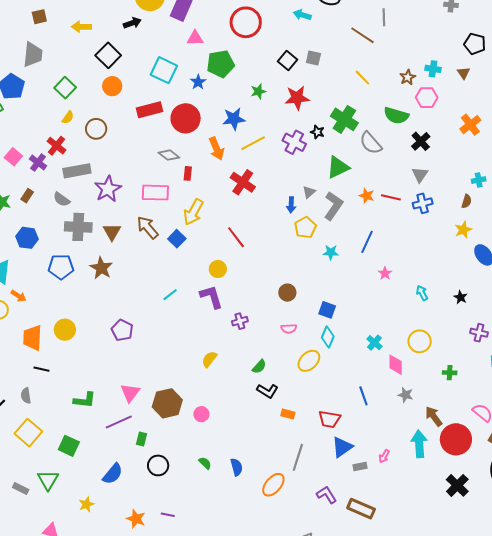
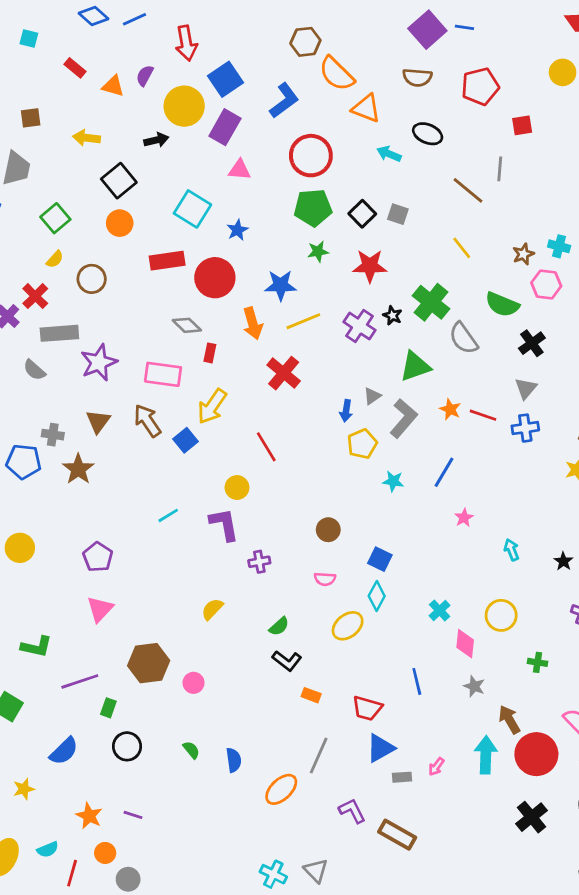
green pentagon: (221, 64) -> (313, 208), moved
gray cross: (78, 227) -> (53, 435), moved, size x0.6
pink triangle: (130, 393) -> (100, 609), moved

